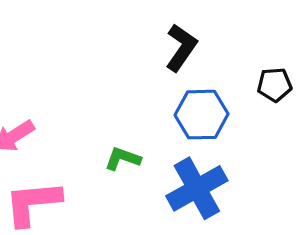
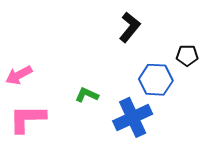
blue hexagon: (202, 115) -> (156, 80), moved

